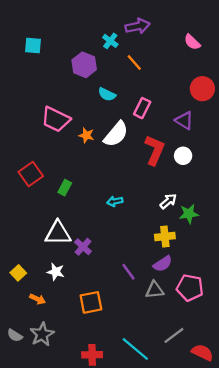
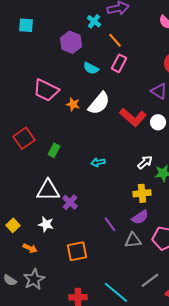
pink rectangle: (142, 108) -> (119, 63), moved
red L-shape: (155, 150) -> (133, 117), turned 108

